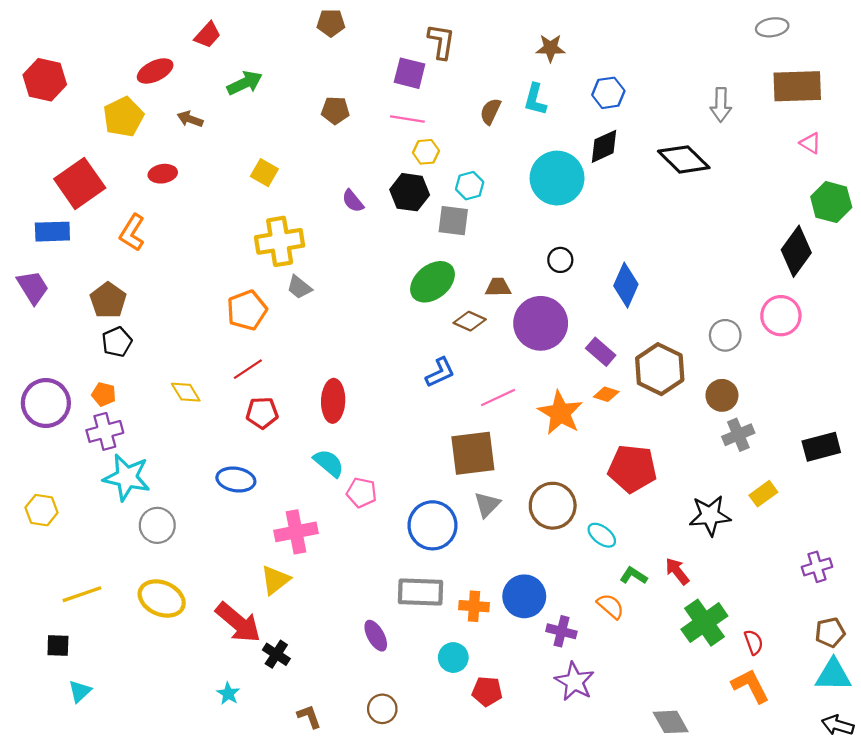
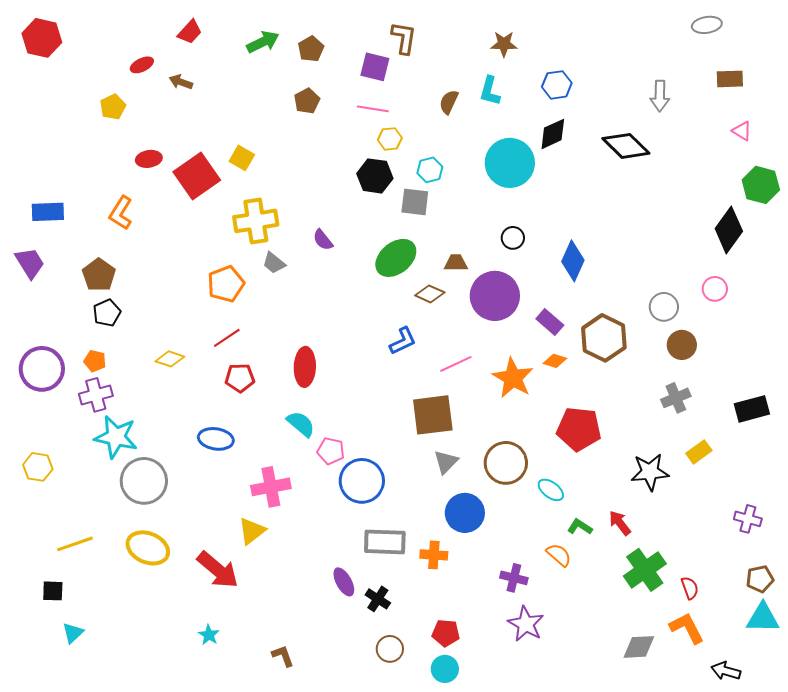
brown pentagon: (331, 23) -> (311, 49), moved, turned -30
red ellipse: (155, 71) -> (142, 65), size x0.7
red hexagon: (45, 80) -> (42, 38), moved
green arrow: (245, 83) -> (263, 42), moved
brown rectangle: (797, 86) -> (730, 79), size x0.6
brown pentagon: (335, 110) -> (307, 101), turned -30
yellow pentagon: (123, 117) -> (113, 107), size x0.7
brown arrow: (190, 119) -> (181, 82), moved
red square: (80, 183) -> (197, 176), moved
purple semicircle: (353, 201) -> (323, 240), moved
pink circle: (781, 316) -> (715, 289), size x0.7
yellow diamond: (186, 392) -> (170, 359), turned -40
brown circle: (722, 395) -> (682, 345), moved
gray circle: (157, 525) -> (144, 481), size x1.4
blue circle: (433, 525) -> (362, 481), moved
purple cross: (817, 567) -> (748, 519), turned 32
blue circle: (524, 596) -> (465, 513), moved
black cross: (276, 654) -> (378, 599), moved
cyan circle: (453, 658) -> (445, 669), moved
brown circle: (382, 709) -> (390, 649), moved
gray diamond: (671, 722) -> (639, 647), moved, turned -64
black arrow: (838, 725) -> (726, 671), moved

